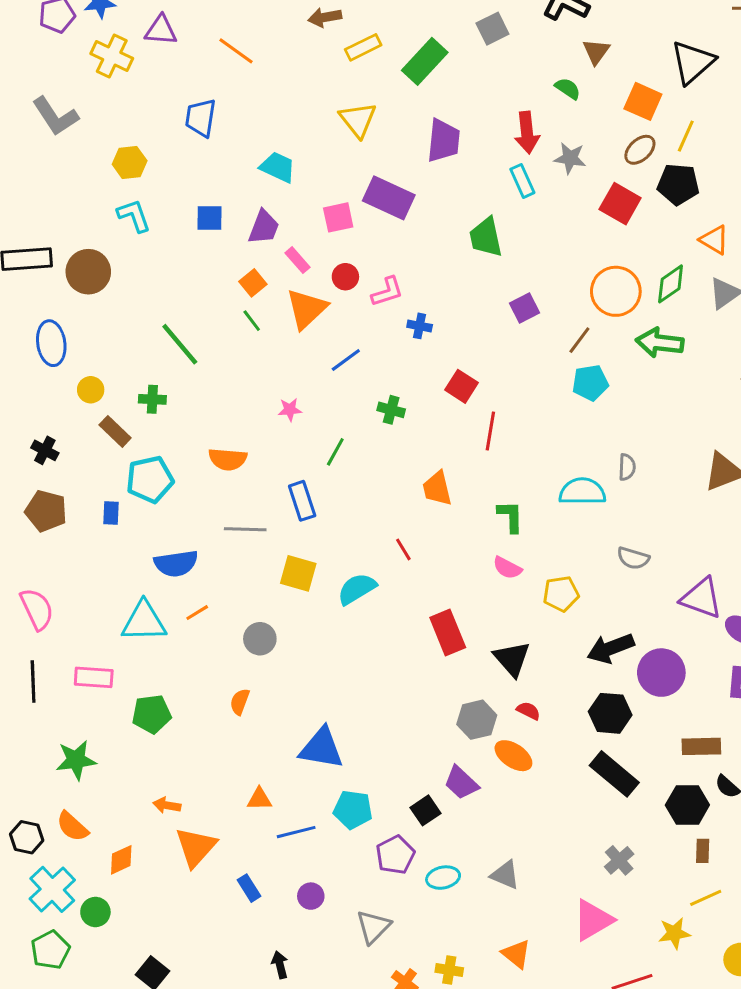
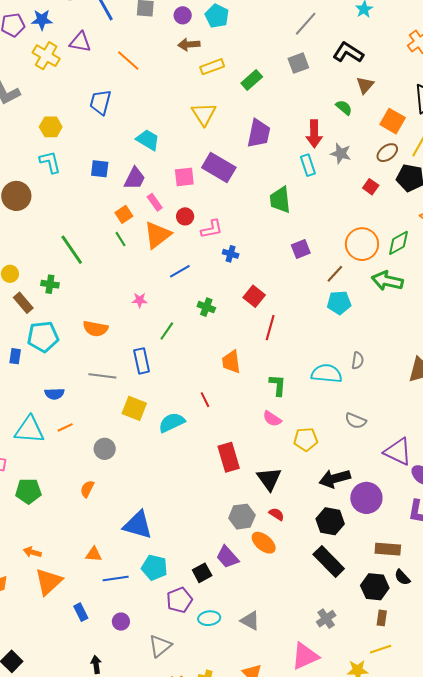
green rectangle: (425, 61) -> (252, 80), size x0.7
red square: (620, 204) -> (371, 187), size x0.6
blue semicircle: (176, 563) -> (54, 394), size x0.7

